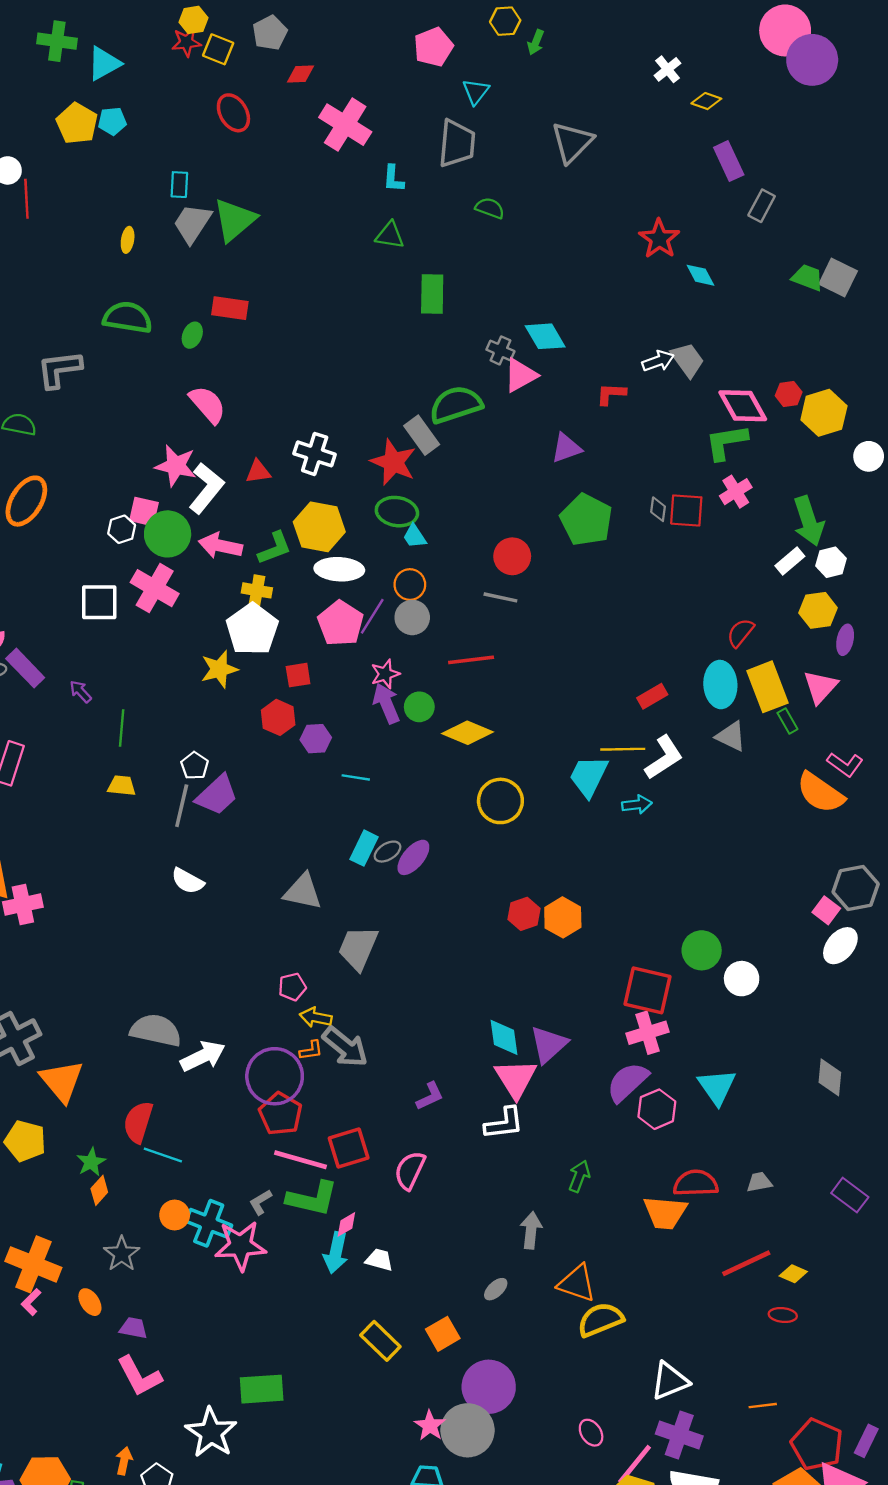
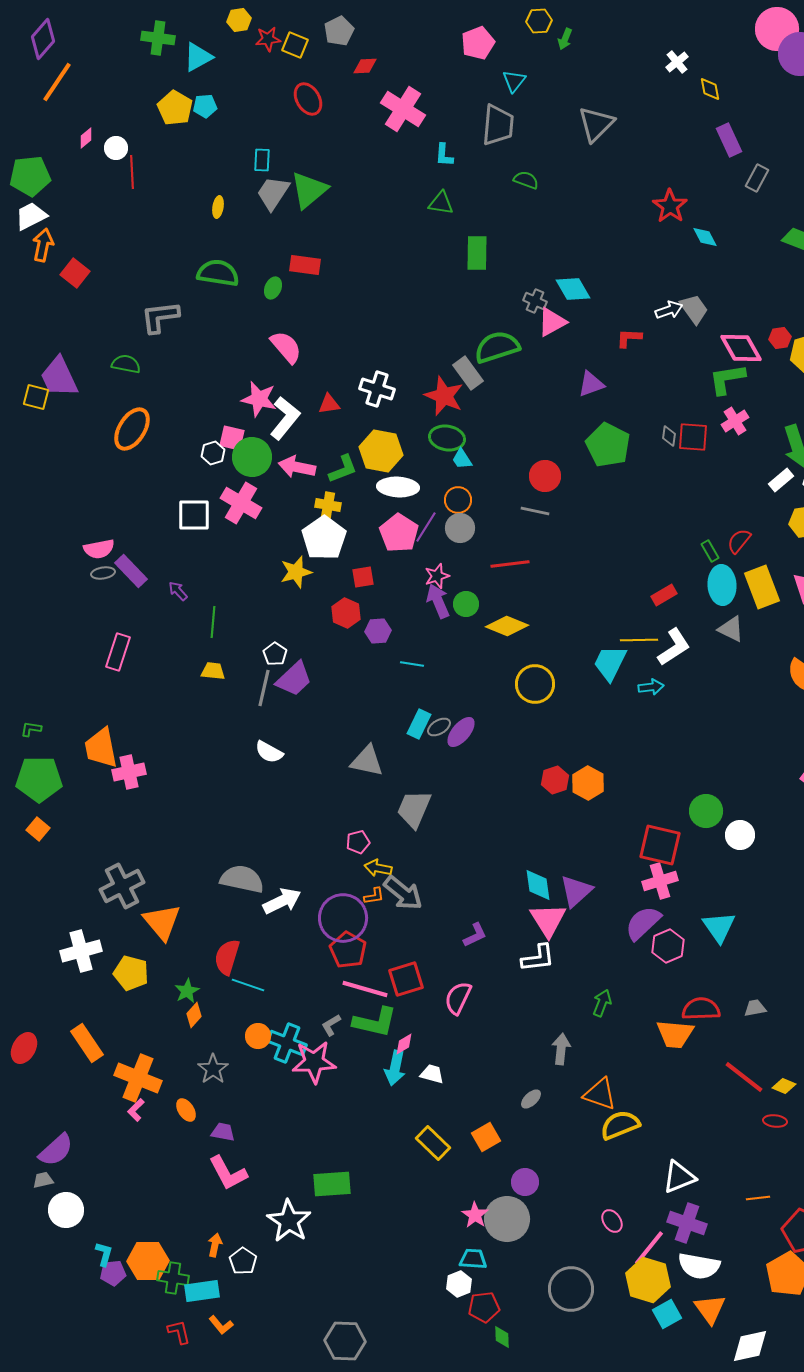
yellow hexagon: (193, 20) -> (239, 20), moved
yellow diamond: (706, 101) -> (710, 89), turned 60
green rectangle: (787, 721) -> (710, 551), moved
red line: (746, 1263) -> (744, 1077), turned 63
purple circle: (489, 1387) -> (525, 1182), size x0.6

